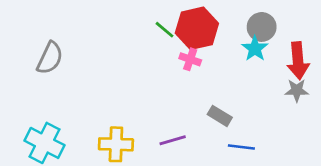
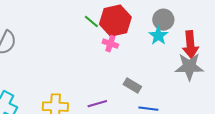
gray star: (297, 90) -> (189, 67), size x1.6

